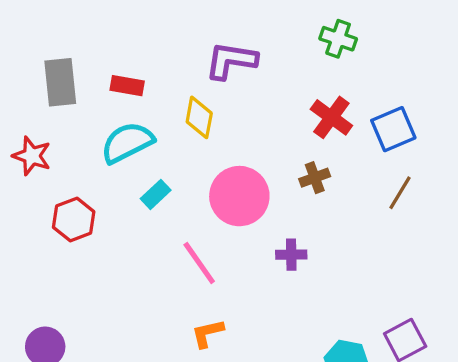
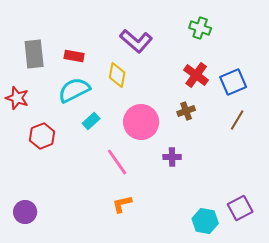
purple L-shape: (231, 60) -> (136, 41), turned -148

